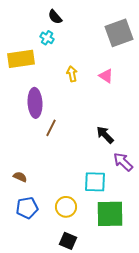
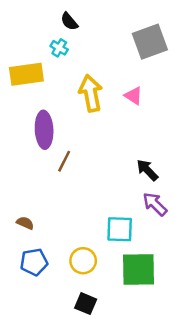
yellow arrow: (72, 74) -> (91, 93), size x1.8
black arrow: (105, 135) -> (147, 170), moved

